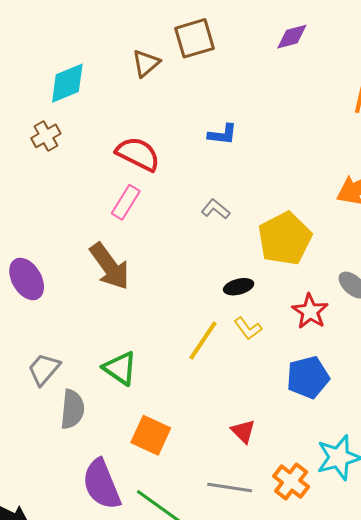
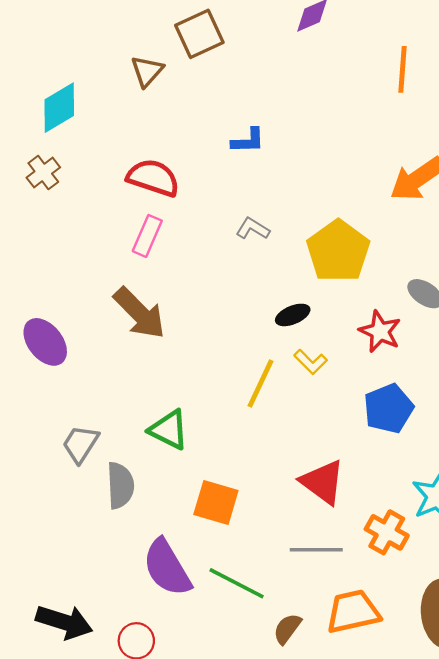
red triangle: (243, 431) -> (323, 482), size x1.6

